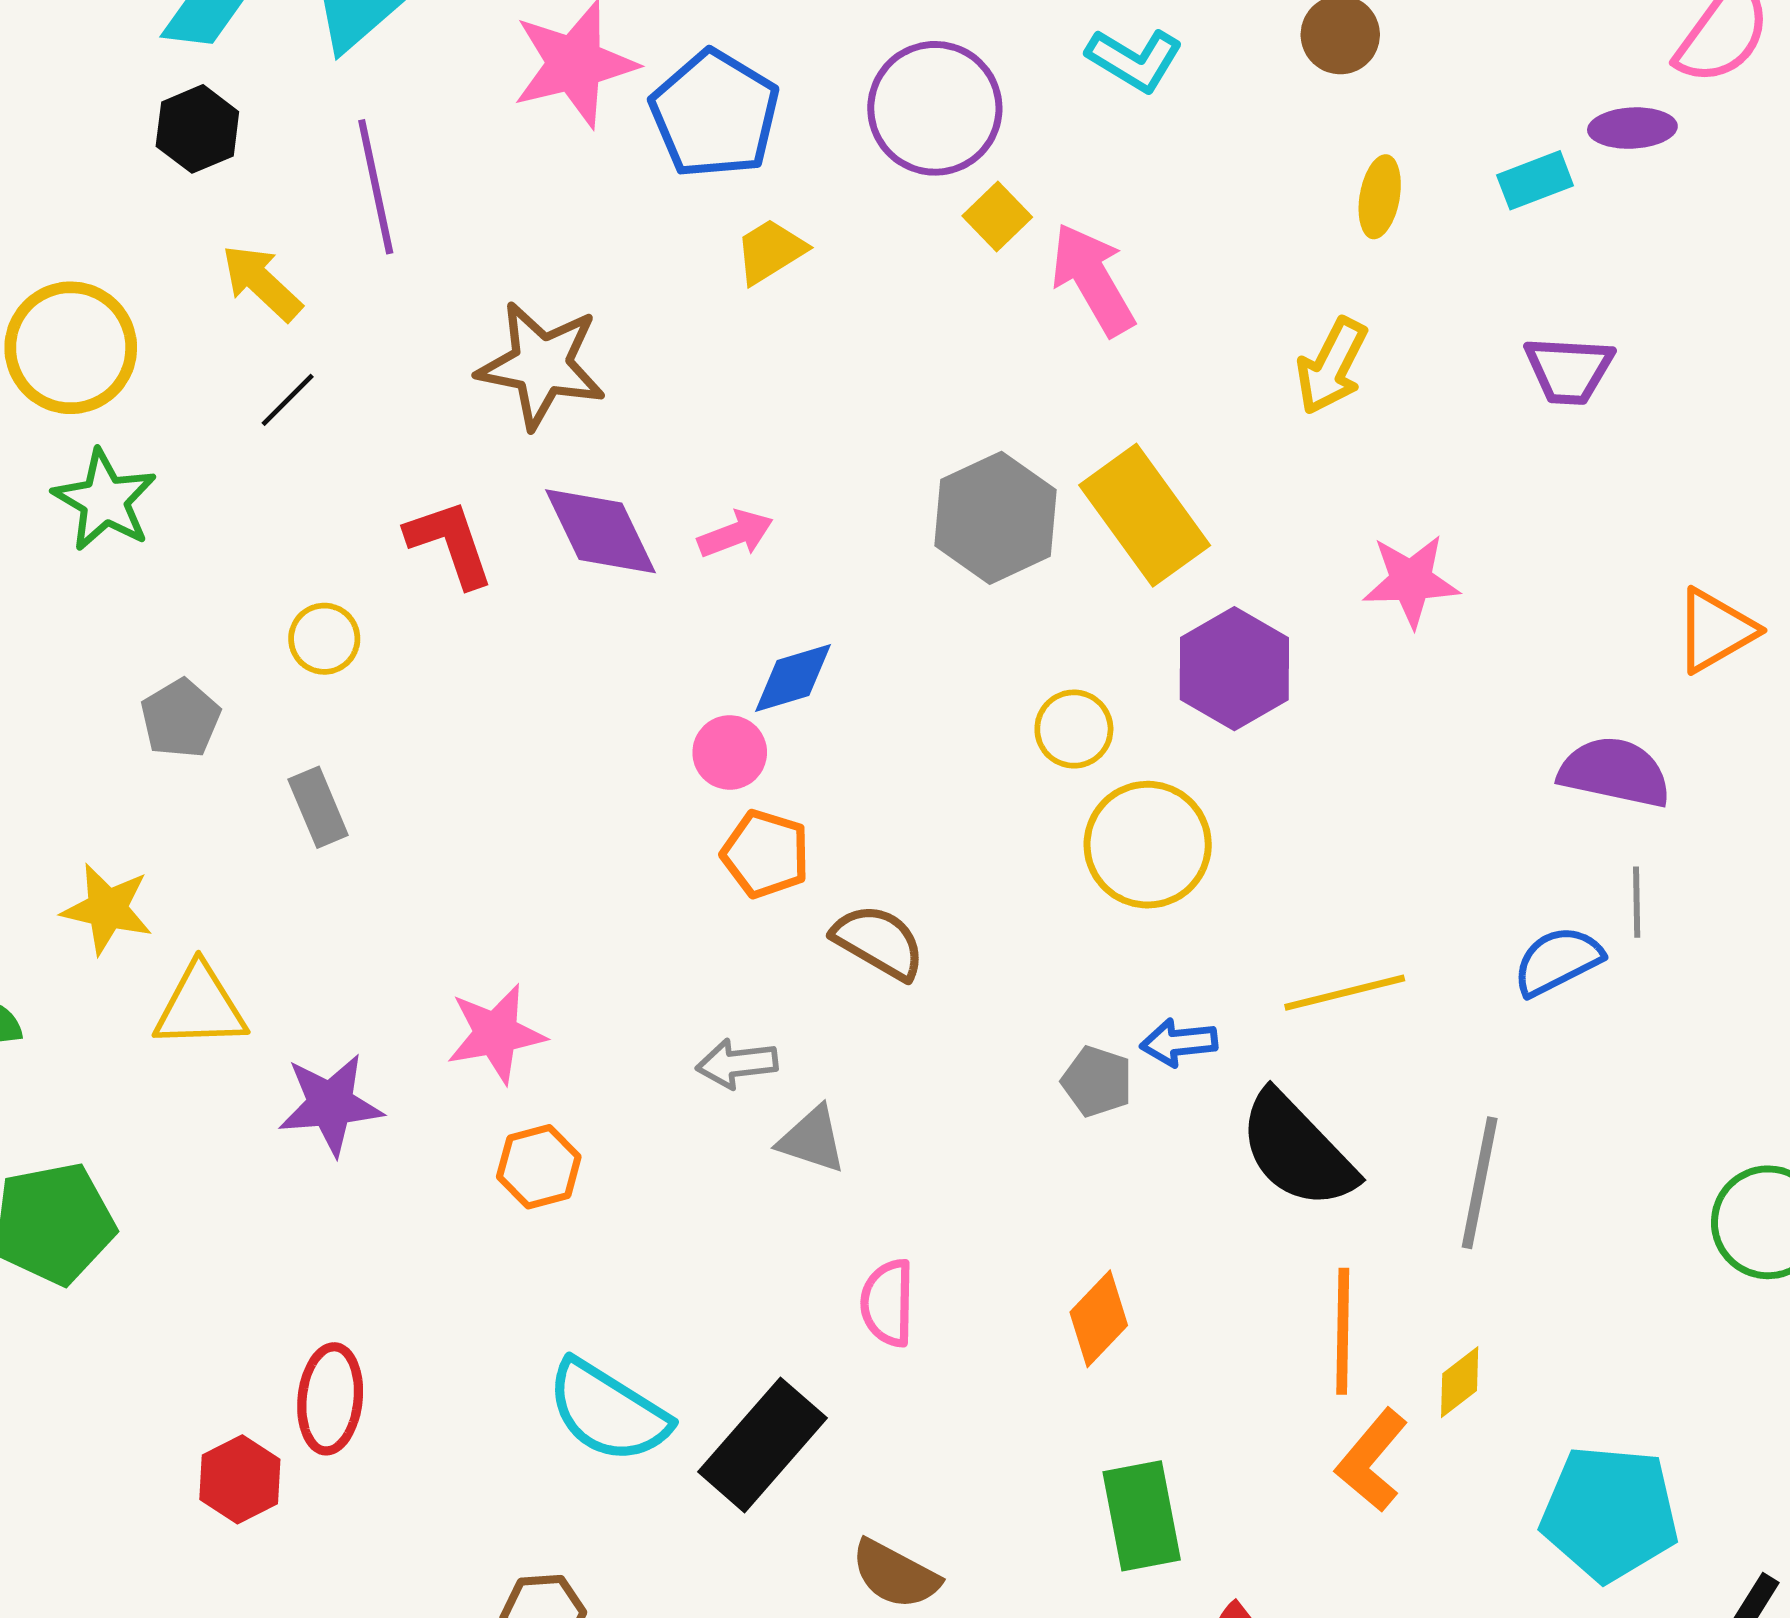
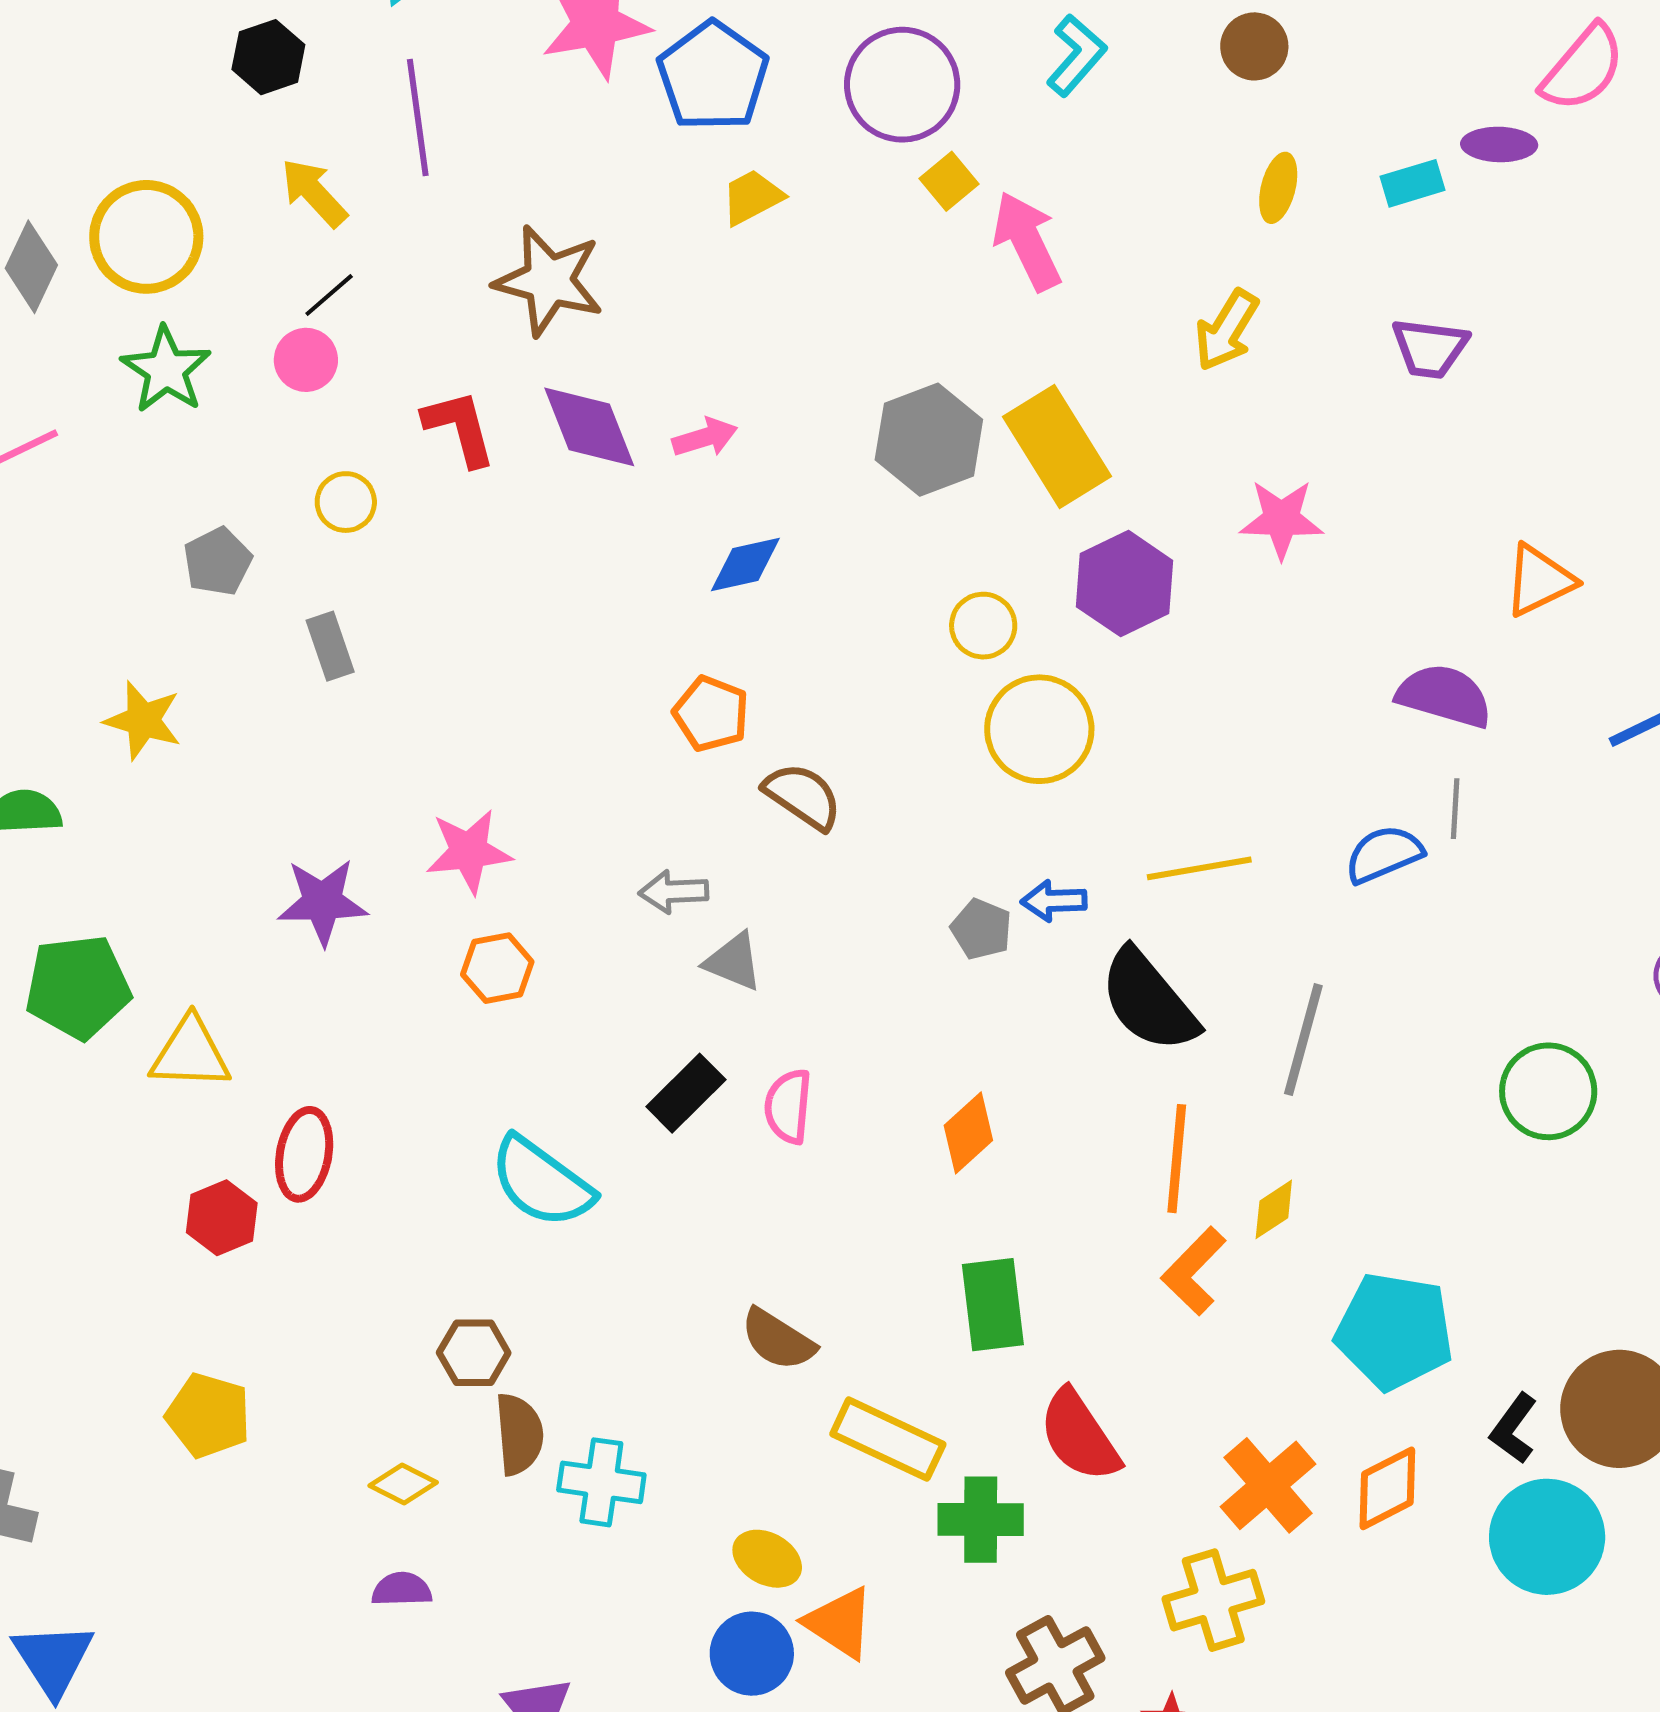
cyan L-shape: (1135, 60) -> (1076, 55), turned -84
pink circle: (730, 752) -> (306, 360), moved
yellow triangle: (200, 1007) -> (190, 1053), moved
black rectangle: (763, 1445) -> (686, 1093), moved, size x0.7

